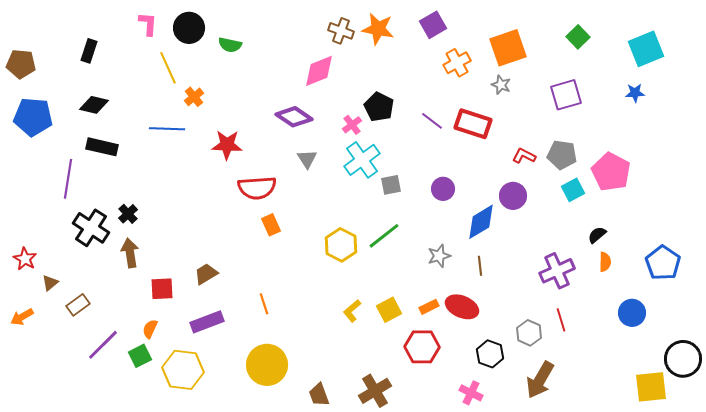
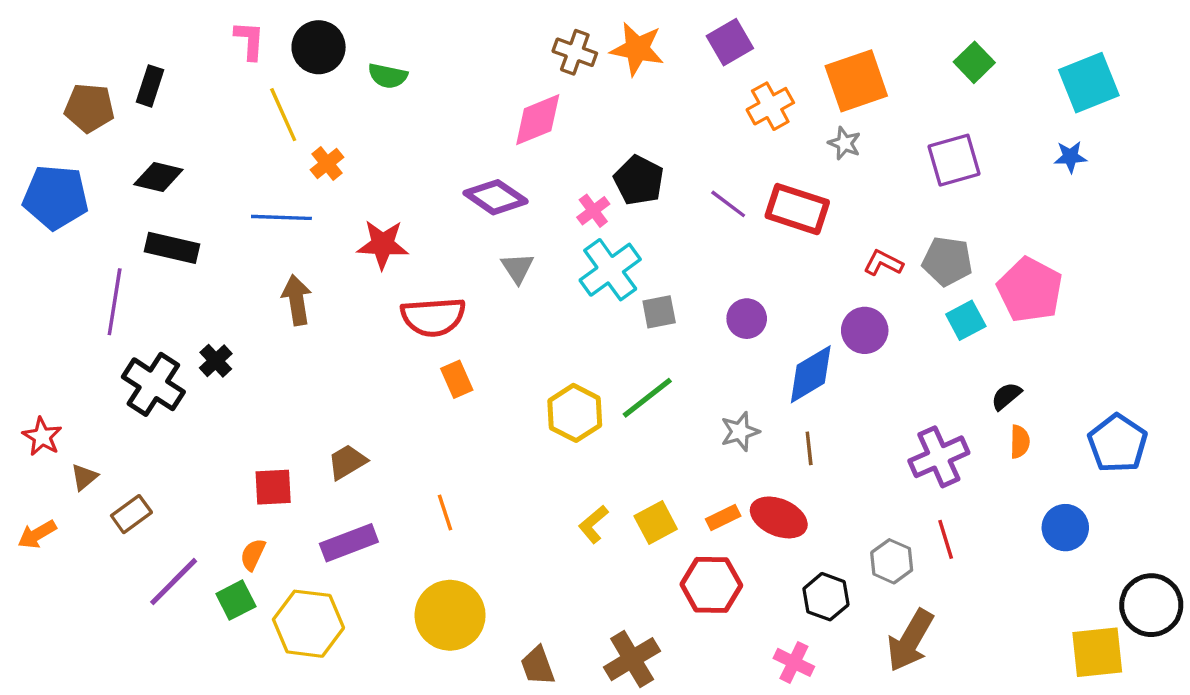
brown pentagon: (21, 64) -> (89, 108), moved
brown arrow: (130, 253) -> (297, 300), moved

